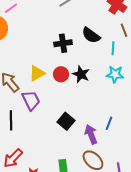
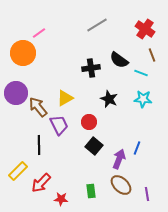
cyan line: (113, 48) -> (141, 73), turned -72
red circle: (61, 74) -> (89, 122), moved
purple arrow: (91, 134) -> (119, 159), turned 42

